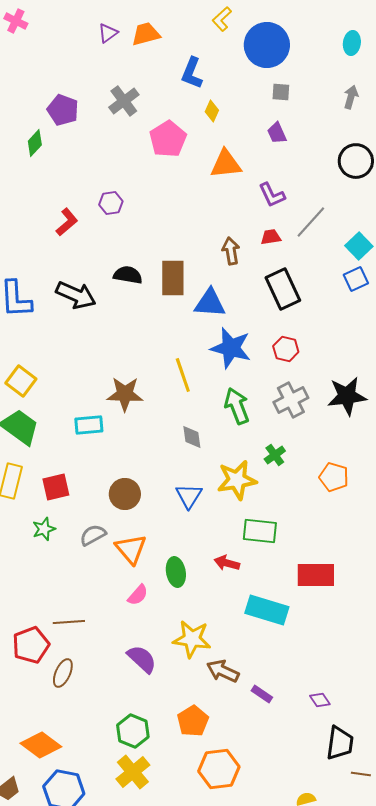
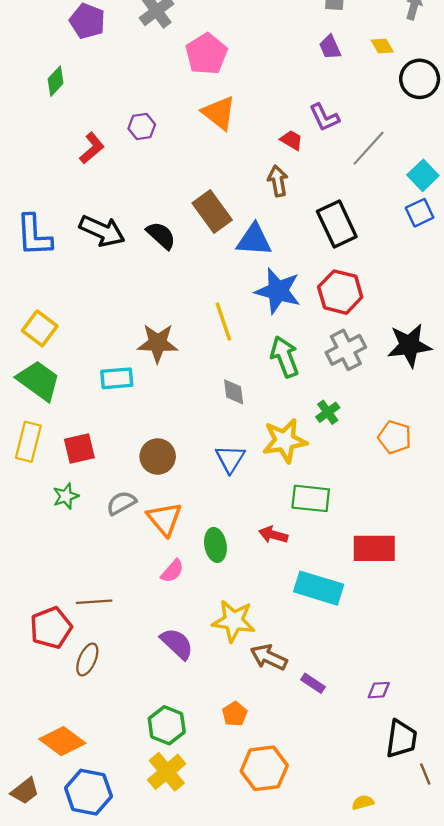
yellow diamond: (212, 111) -> (382, 46), moved, turned -55
green diamond: (35, 143) -> (56, 81), moved
orange triangle: (226, 164) -> (219, 113), moved, turned 44
red trapezoid: (271, 237) -> (291, 140), moved, turned 40
black semicircle: (128, 275) -> (161, 235), moved, turned 32
brown rectangle: (173, 278) -> (212, 212), turned -36
red hexagon: (286, 349) -> (340, 292), size x1.5
purple diamond: (320, 700) -> (379, 690), turned -60
orange pentagon: (193, 721) -> (235, 714), size x0.7
brown line: (361, 774) -> (425, 774), turned 60

